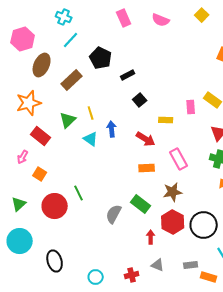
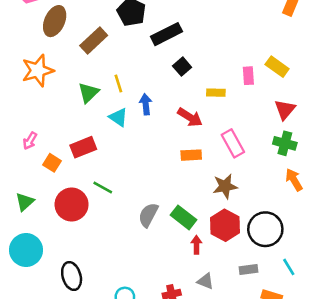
black rectangle: (128, 75) -> (166, 34), size x1.6
red rectangle: (41, 136) -> (83, 147), moved, turned -60
green line: (79, 193) -> (103, 188), turned -35
green rectangle: (141, 204) -> (183, 217), moved
gray rectangle: (191, 265) -> (248, 270), moved

